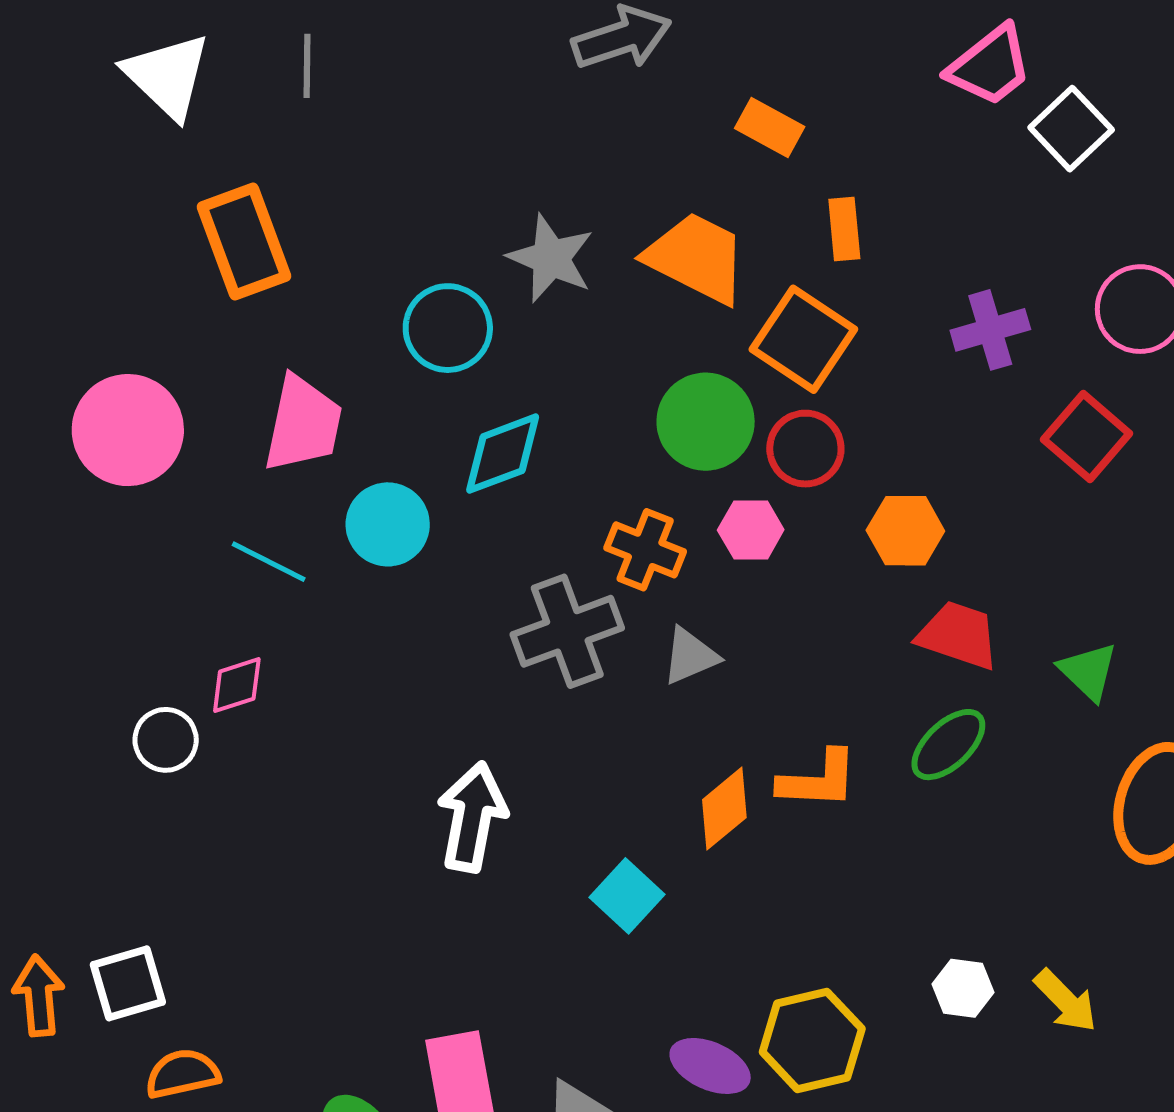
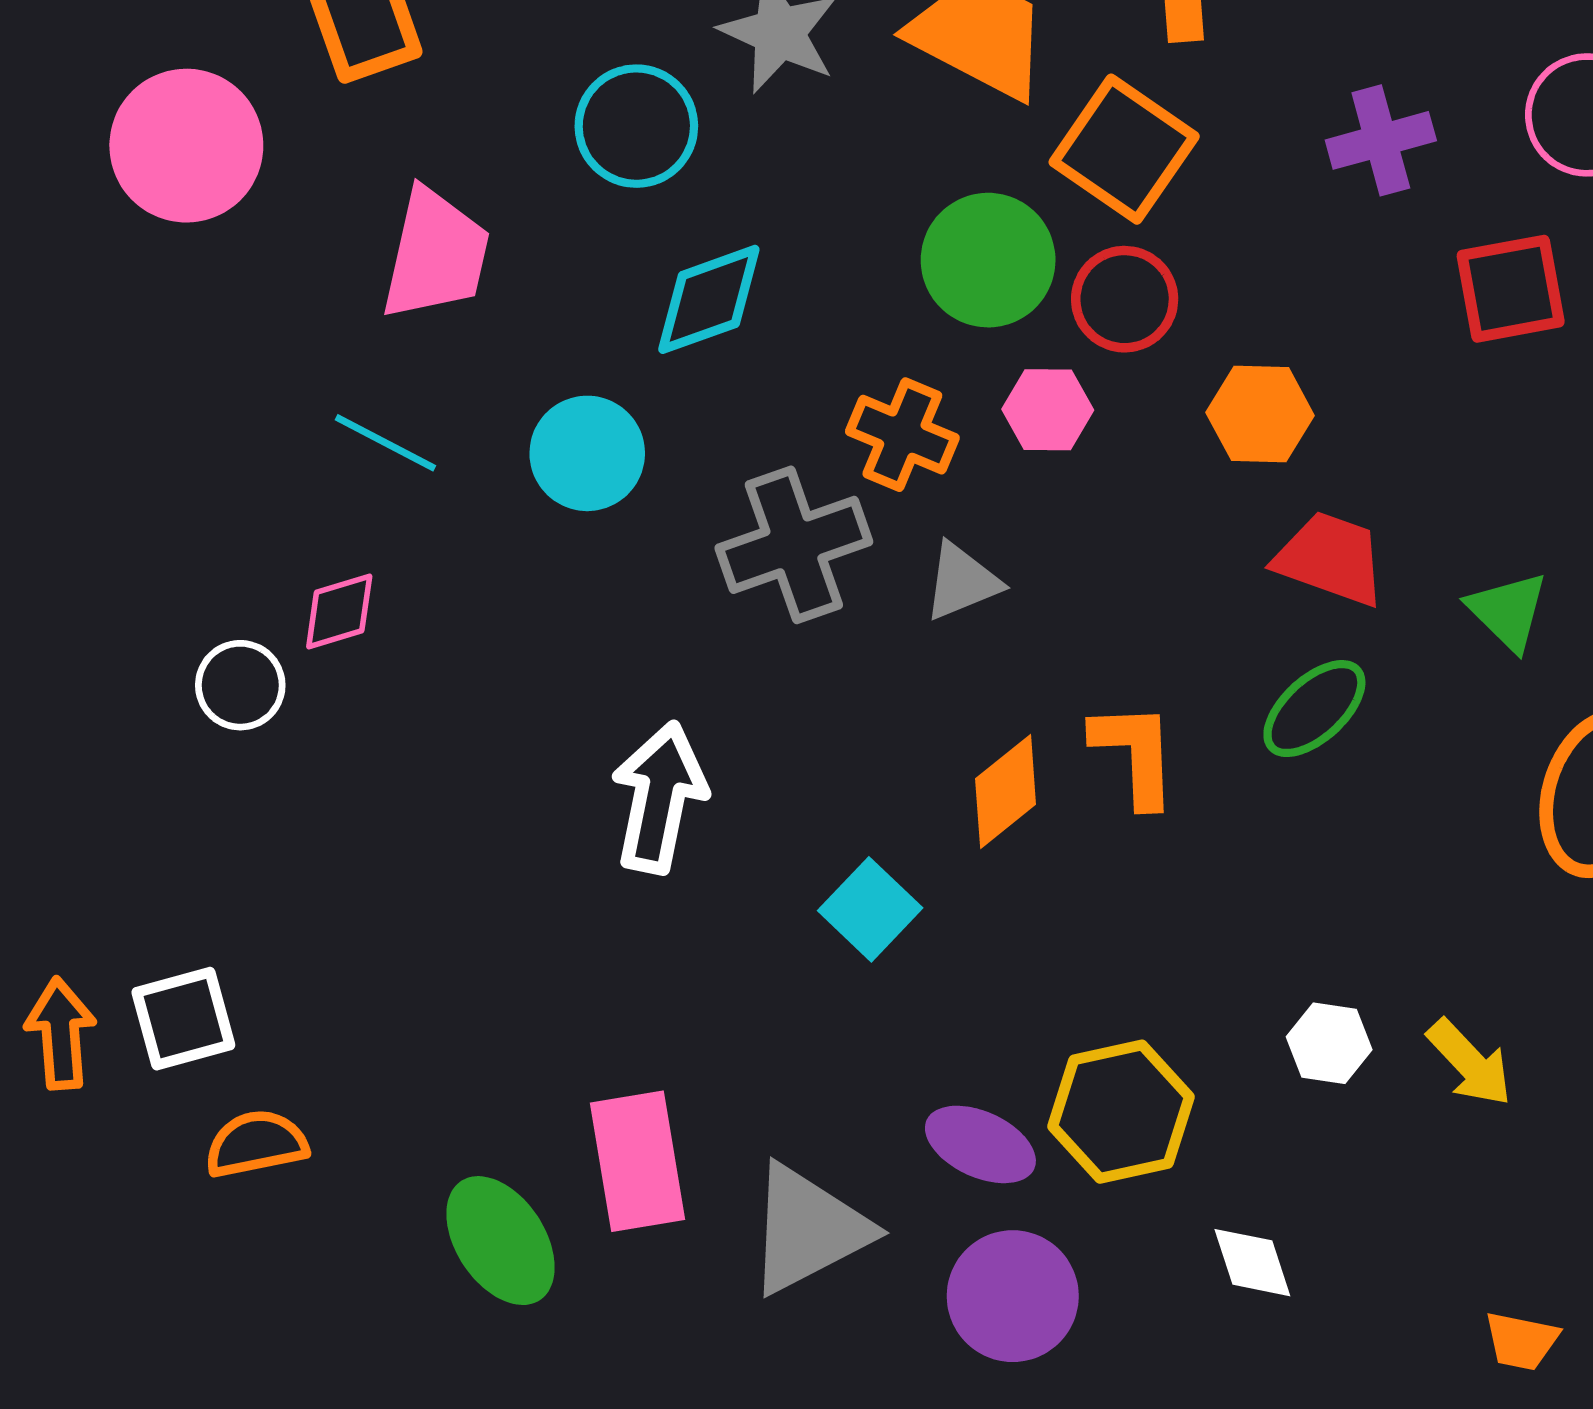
pink circle: (128, 430) -> (186, 146), moved
red square: (1087, 437) -> (1511, 289), turned 38
cyan circle: (388, 524) -> (587, 453), moved
orange L-shape: (818, 780) -> (1135, 754), turned -96

